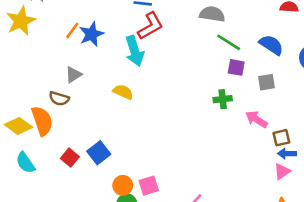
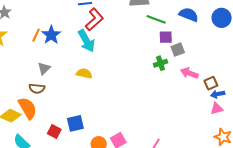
gray square: (266, 82) -> (178, 50), moved
blue square: (99, 153) -> (75, 123), turned 36
pink triangle: (282, 171) -> (217, 109), turned 32

